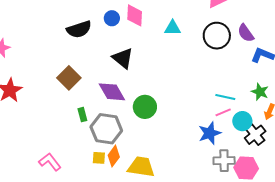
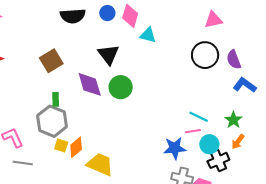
cyan triangle: (173, 28) -> (148, 35), moved
green circle: (145, 107) -> (121, 87), moved
gray hexagon: (106, 129) -> (52, 121), moved

